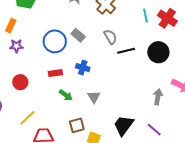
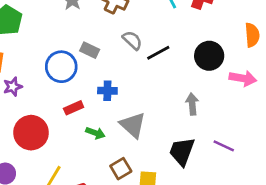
black circle: (158, 52) -> (209, 56), moved
red circle: (20, 82) -> (31, 133), size x1.6
gray triangle: (94, 97) -> (133, 125), size x1.5
gray arrow: (158, 97) -> (192, 104), moved

